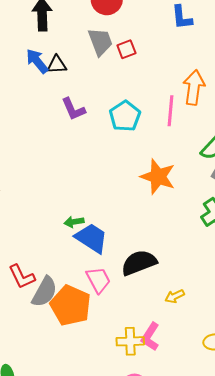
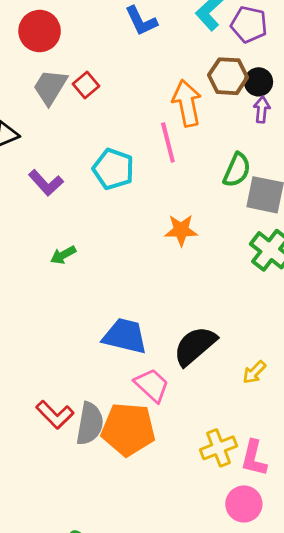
gray trapezoid: (100, 42) -> (50, 87), turned -108
orange star: (158, 177) -> (181, 230), size x0.7
green arrow: (74, 222) -> (63, 255), moved
pink L-shape: (150, 337) -> (254, 458), moved

